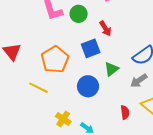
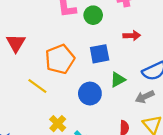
red arrow: (105, 28) -> (132, 36), moved, turned -70

